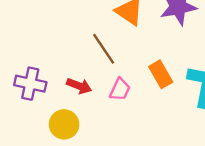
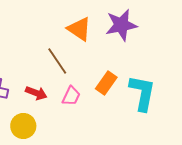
orange rectangle: (161, 74) -> (106, 83), turned 65

